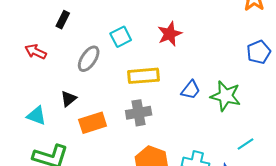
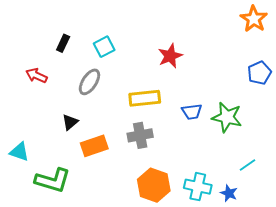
cyan square: (121, 37) -> (104, 47), moved
blue trapezoid: (191, 90) -> (192, 112), turned 45
cyan triangle: (37, 116) -> (19, 152), moved

